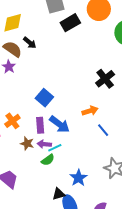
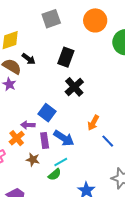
black rectangle: (70, 23) -> (66, 57), moved, turned -36
black cross: (105, 79) -> (74, 87), moved
orange arrow: (90, 111) -> (93, 123), turned 140
purple arrow: (44, 144) -> (28, 125), moved

